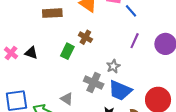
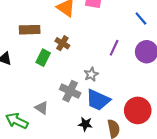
blue line: (131, 11) -> (141, 18), moved
brown rectangle: (52, 13) -> (30, 30), moved

